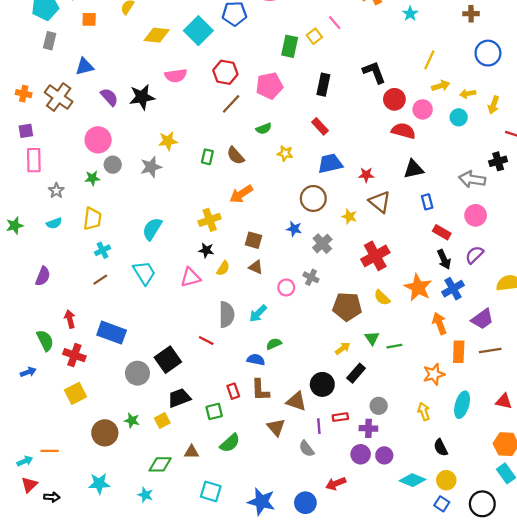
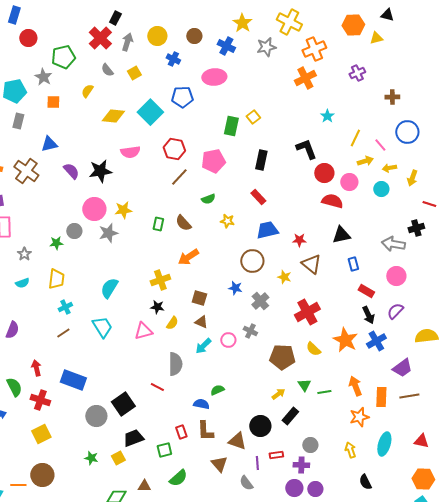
cyan star: (410, 14) -> (327, 116), moved
pink line: (335, 23) -> (380, 145), moved
pink circle: (98, 140) -> (94, 209), moved
cyan arrow: (258, 313) -> (203, 346), moved
orange arrow: (439, 324) -> (355, 386), moved
brown circle: (105, 433) -> (42, 475), moved

